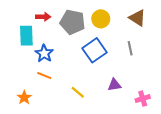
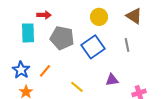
gray pentagon: (72, 22) -> (62, 38), moved
blue star: (44, 53) -> (21, 70), moved
orange line: (44, 75) -> (45, 71), turned -72

